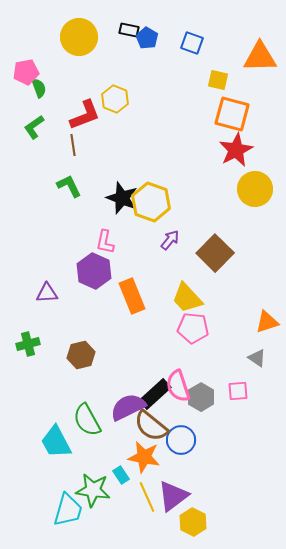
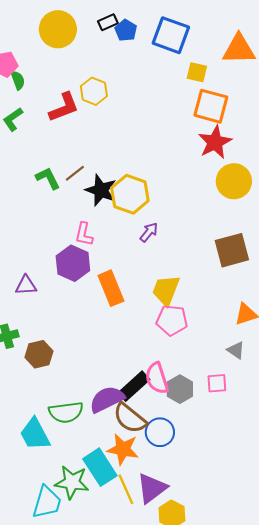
black rectangle: (129, 30) -> (108, 22), turned -36
blue square: (192, 43) -> (171, 35), size x1.6
brown line: (73, 145) -> (75, 173), moved, turned 60
brown square: (215, 253) -> (232, 250), moved, turned 30
yellow trapezoid: (187, 298) -> (166, 290), turned 64
brown hexagon: (81, 355) -> (39, 354), moved
green semicircle: (87, 420) -> (66, 412), turned -68
cyan rectangle: (121, 475) -> (100, 467), size x2.0

